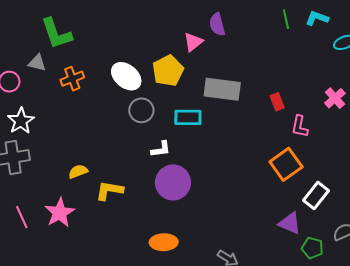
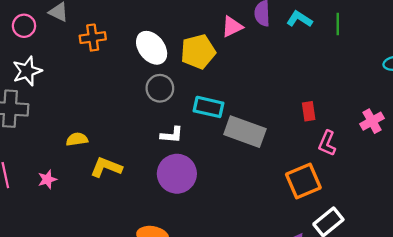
cyan L-shape: (317, 18) -> (299, 19), moved
gray rectangle: (222, 89) -> (245, 132), moved
pink star: (60, 213) -> (47, 179), size x0.6

